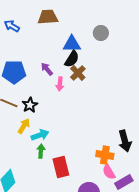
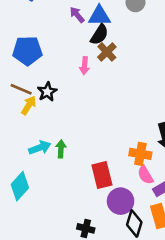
purple arrow: (47, 69) -> (77, 15), moved
yellow arrow: (24, 126) -> (29, 105), moved
cyan arrow: (40, 135) -> (40, 148), moved
red rectangle: (61, 167) -> (102, 175), moved

